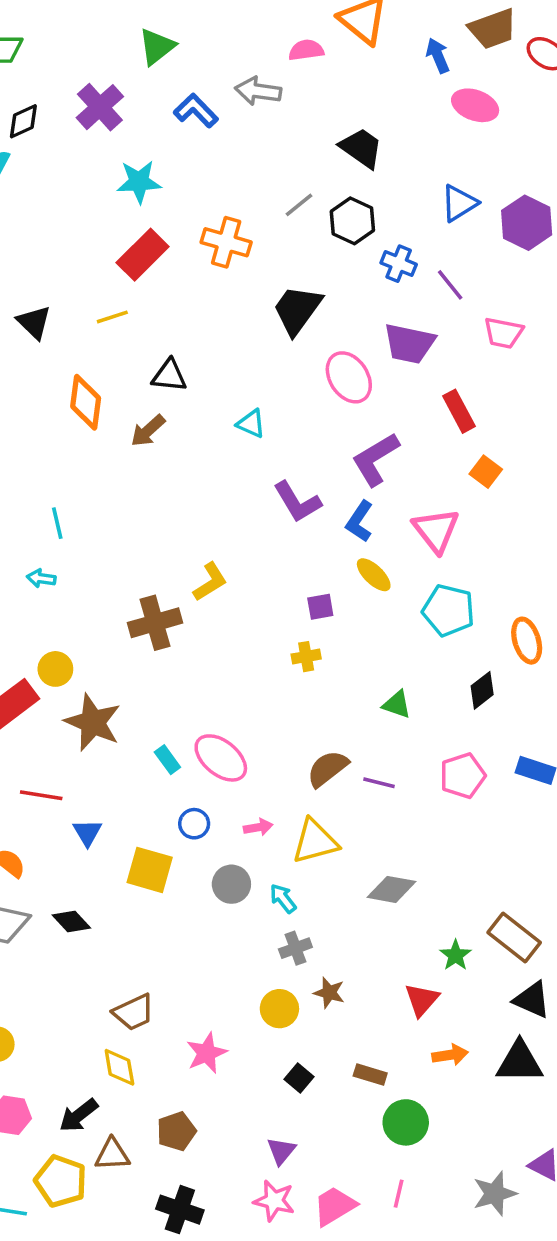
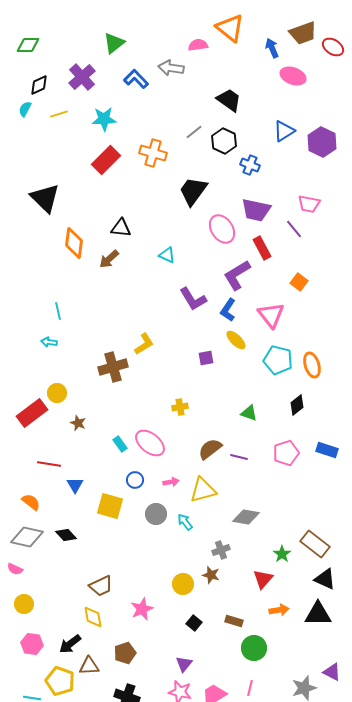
purple line: (450, 285) -> (294, 229), moved
yellow line: (112, 317) -> (59, 114), moved
black triangle: (34, 322) -> (45, 198), size x1.5
red rectangle: (459, 411) -> (262, 248), moved
orange ellipse: (527, 641) -> (312, 365), moved
yellow cross: (306, 657) -> (180, 407), moved
brown star: (93, 722) -> (78, 423), size x0.5
gray cross: (295, 948) -> (221, 550), moved

